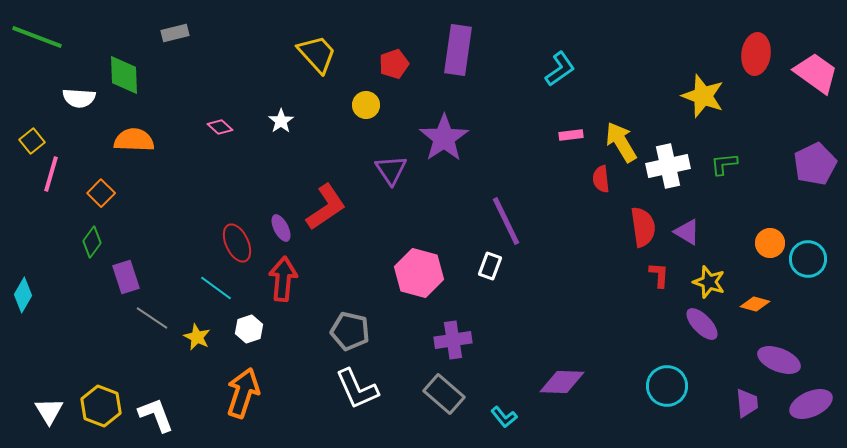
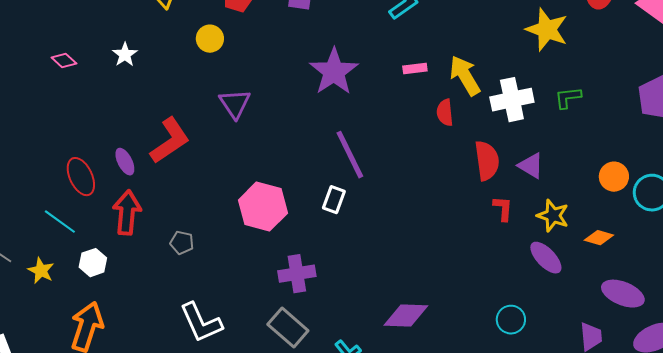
purple star: (444, 138) -> (334, 72), moved
gray pentagon: (350, 331) -> (182, 243), moved, size x0.6
cyan circle: (667, 386) -> (511, 320), size x0.7

